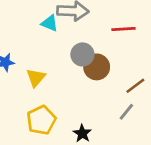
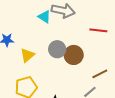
gray circle: (82, 54) -> (57, 49), moved

